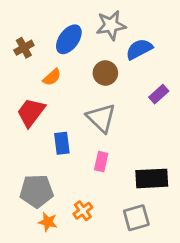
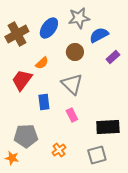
brown cross: (24, 48) -> (17, 34), size x1.6
orange semicircle: (52, 77) -> (42, 63), moved
purple rectangle: (159, 94) -> (113, 57), moved
pink rectangle: (101, 162) -> (72, 115), turned -40
orange star: (48, 222) -> (12, 158), moved

